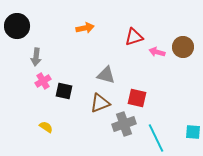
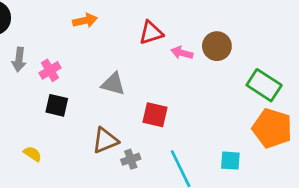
pink cross: (43, 81) -> (50, 70), moved
brown triangle: (100, 103) -> (105, 140), moved
gray cross: (124, 124) -> (131, 159), moved, size x0.6

